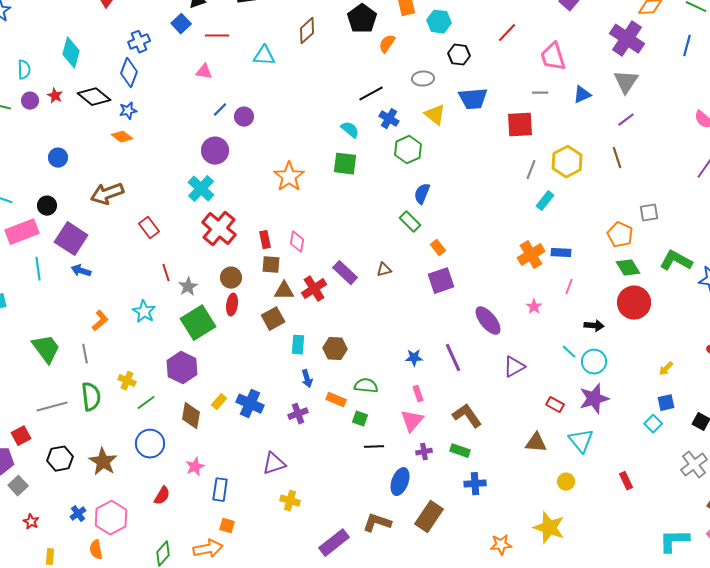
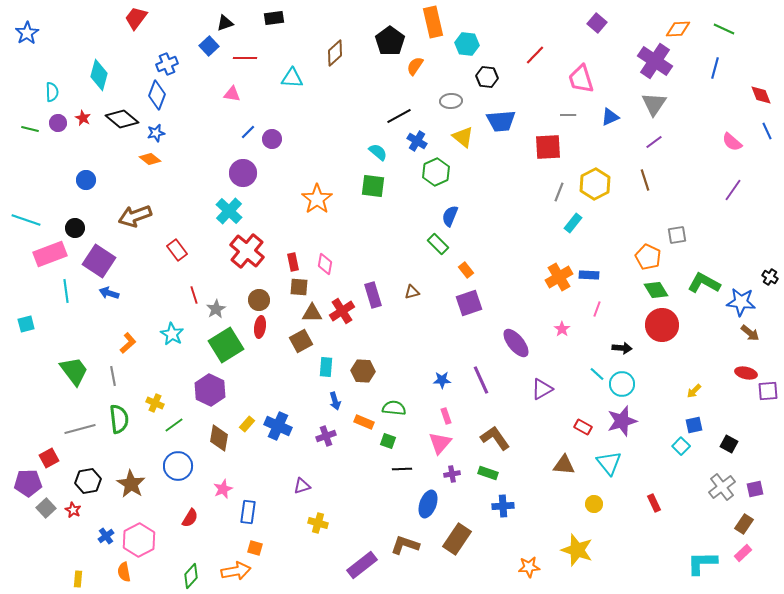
purple rectangle: (345, 273) -> (373, 295), turned 30
purple triangle: (274, 464) -> (302, 486), size x0.7
red star: (31, 522) -> (73, 510), moved

